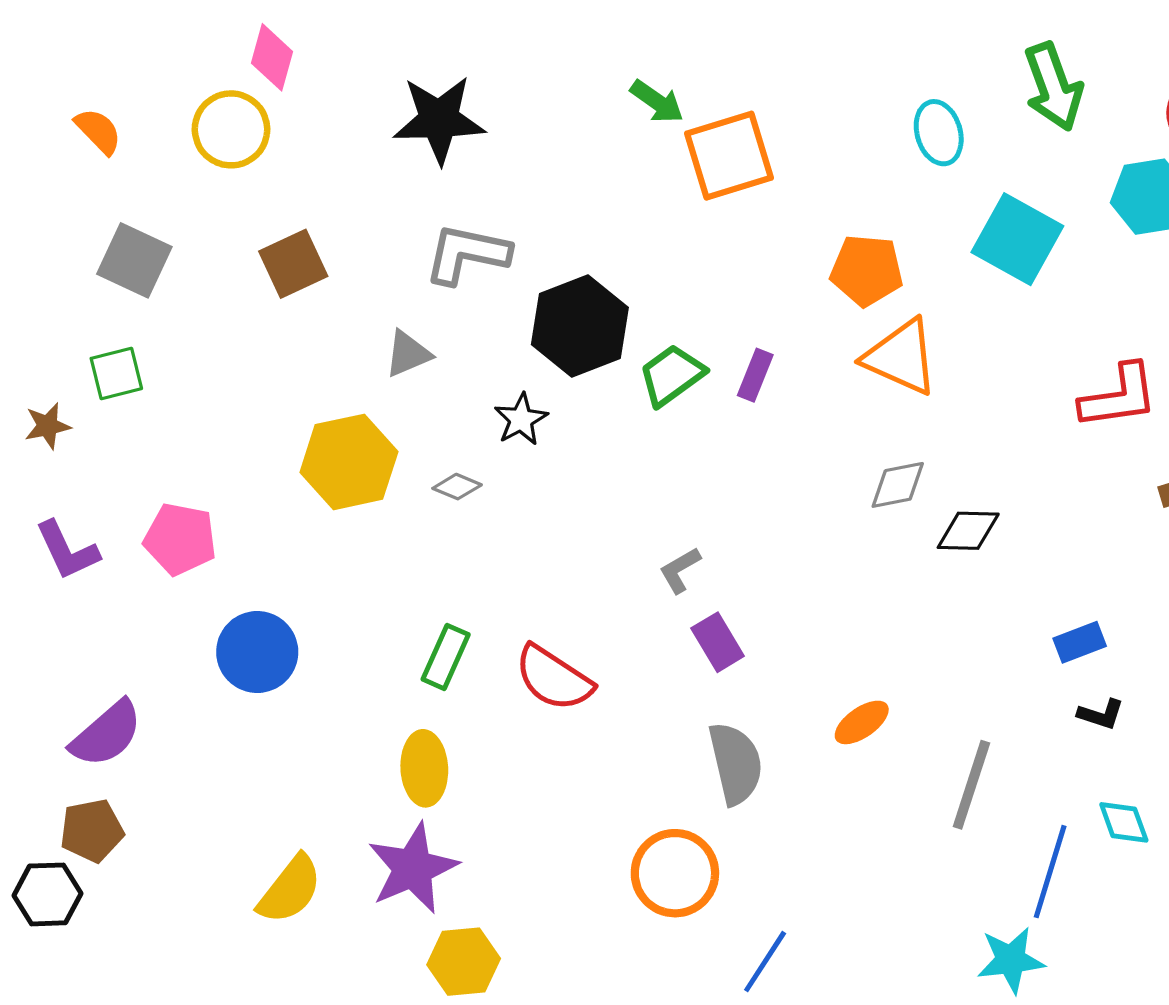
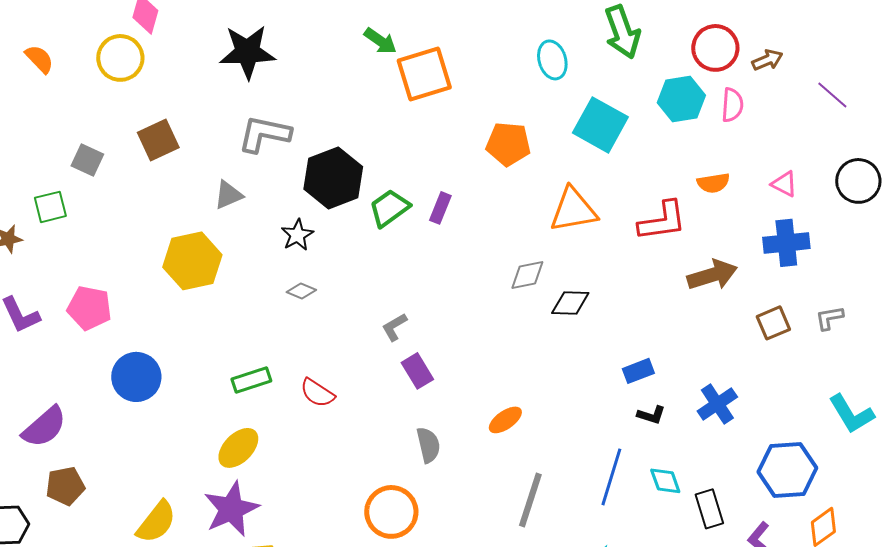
gray square: (134, 260) -> (87, 160), moved, size x0.7
orange triangle: (901, 357) -> (573, 210), moved, turned -34
gray diamond: (457, 487) -> (301, 291), moved
green rectangle: (446, 657) -> (251, 380), turned 48
red semicircle: (554, 678) -> (317, 393), size x0.7
gray semicircle: (736, 763) -> (428, 445), size x0.7
yellow ellipse: (424, 768) -> (238, 448), turned 48
gray line: (971, 785) -> (530, 500), moved
brown pentagon: (92, 831) -> (65, 486), moved
blue line: (1050, 872) -> (611, 477), moved

